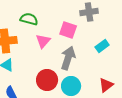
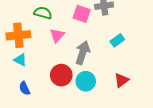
pink square: (68, 30) -> (82, 14), moved

